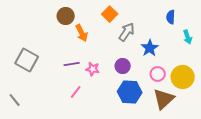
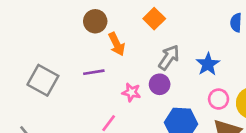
gray arrow: (127, 32) -> (169, 57), moved
purple line: (72, 64) -> (94, 72), moved
purple circle: (123, 66) -> (160, 84), moved

